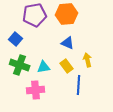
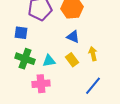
blue square: (16, 39) -> (21, 33), turned -32
blue line: (79, 85) -> (93, 86), moved, turned 36

